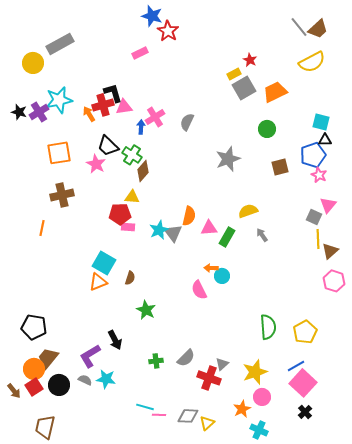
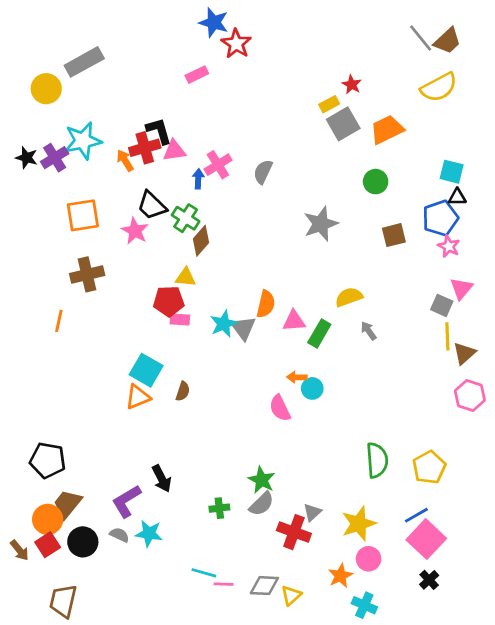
green star: (146, 310) -> (262, 480), moved

